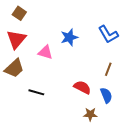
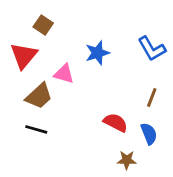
brown square: (19, 13) -> (43, 25), moved
brown trapezoid: (14, 68) -> (39, 96), moved
black line: (36, 92) -> (36, 129), moved

